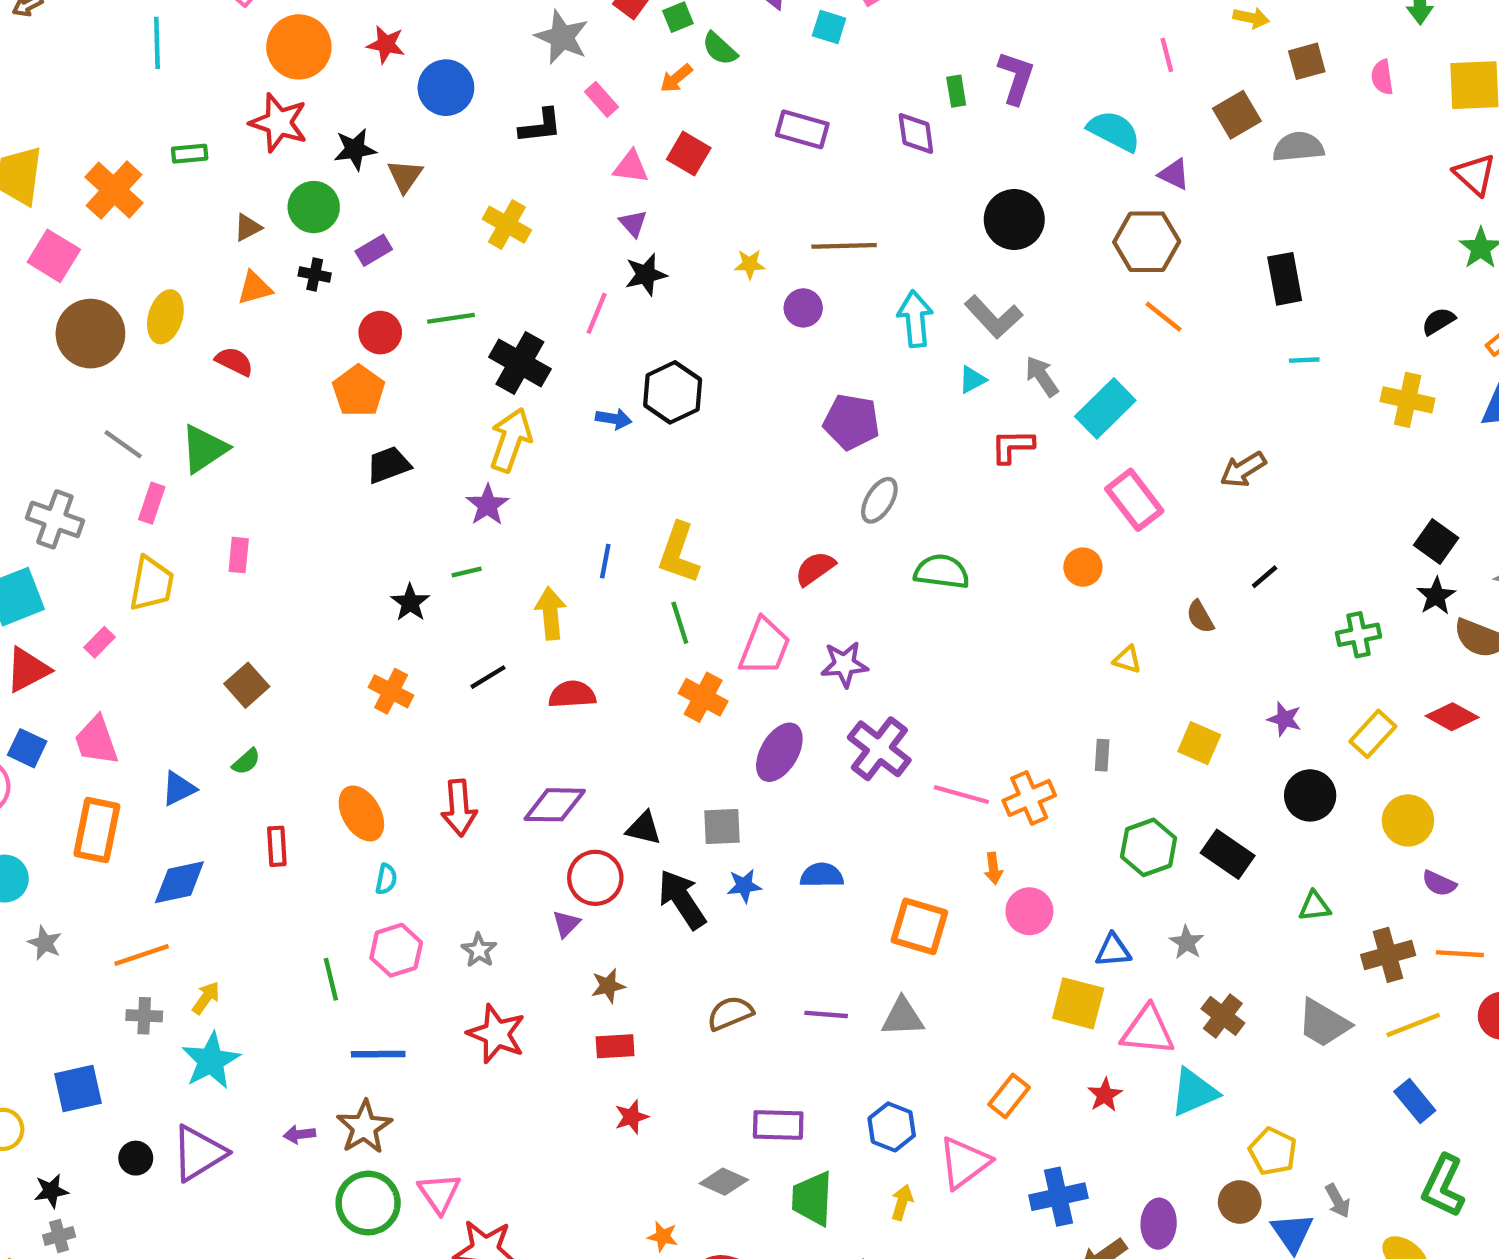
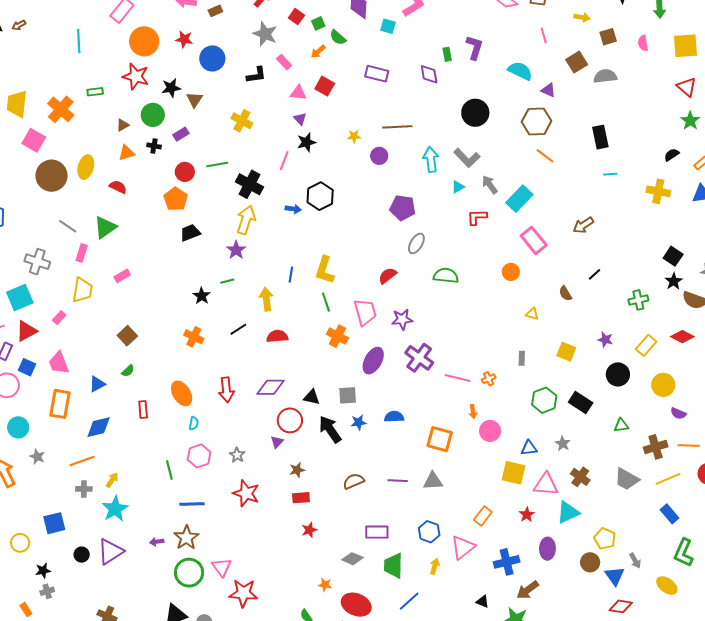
pink rectangle: (239, 555) -> (122, 276), turned 56
pink trapezoid: (765, 647) -> (365, 312), turned -36
orange cross: (1029, 798) -> (489, 379), size x0.6
purple ellipse: (1159, 1224) -> (547, 549), moved

